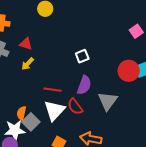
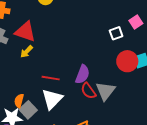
red triangle: (26, 44) -> (25, 32), size x1.6
white square: (82, 56) -> (116, 33), moved
red semicircle: (75, 107) -> (88, 91), moved

